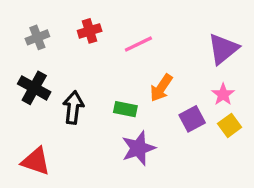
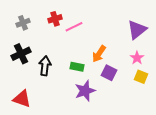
pink line: (138, 44) -> (74, 27), moved
black cross: (34, 88) -> (21, 54), turned 36
purple square: (192, 119) -> (109, 73), moved, turned -35
yellow square: (230, 125) -> (141, 77), turned -32

